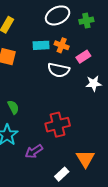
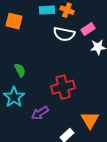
pink rectangle: (83, 57) -> (88, 29), moved

